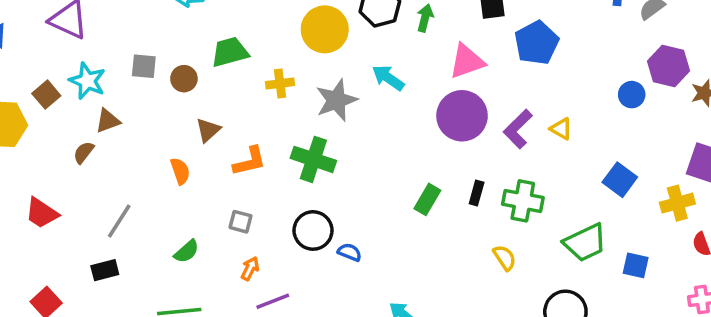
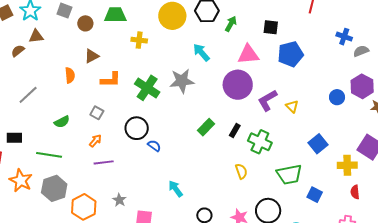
gray star: (336, 100) -> (182, 81), moved
black rectangle: (105, 270) -> (14, 138), moved

